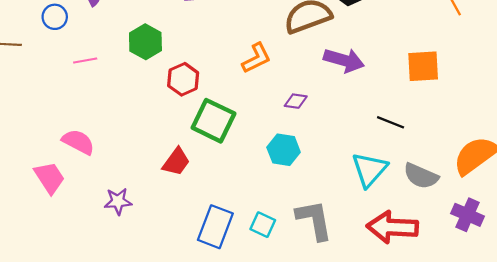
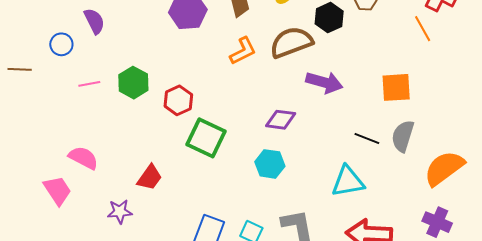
green hexagon: (145, 42) -> (133, 83), moved
orange L-shape: (256, 58) -> (243, 51), moved
purple diamond: (296, 101) -> (281, 120), size x1.4
red trapezoid: (176, 162) -> (150, 177), moved
cyan triangle: (369, 170) -> (348, 181), turned 39
gray semicircle: (421, 176) -> (403, 136), moved, turned 84

